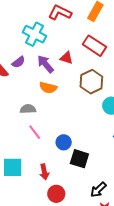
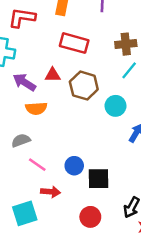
red triangle: (67, 58) -> (53, 75), moved
red arrow: (44, 172) -> (50, 192), moved, turned -56
red circle: (56, 194) -> (90, 217), moved

